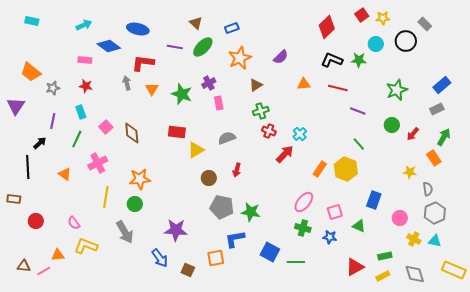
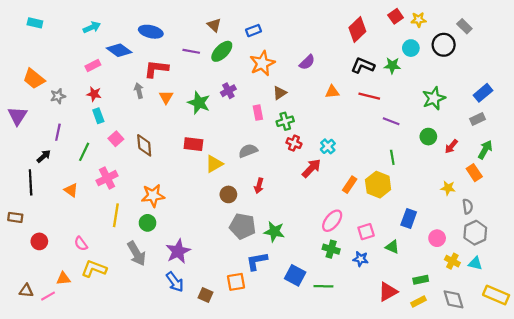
pink rectangle: (85, 60) -> (93, 66), turned -32
pink rectangle: (219, 103) -> (258, 113), moved
cyan rectangle: (81, 112) -> (98, 116), moved
green line: (359, 144) -> (392, 157), turned 32
purple star: (176, 230) -> (178, 251), moved, turned -30

